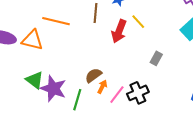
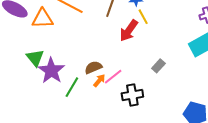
yellow line: (138, 22) -> (143, 17), moved
orange triangle: (32, 40) -> (43, 19), turned -30
pink line: (117, 95) -> (113, 77), moved

